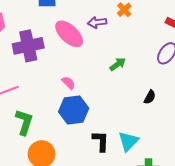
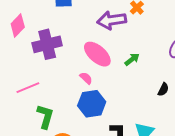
purple arrow: (97, 22) -> (112, 20), size x1.6
pink ellipse: (69, 34) -> (97, 54), moved

